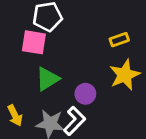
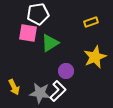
yellow rectangle: (119, 40) -> (91, 22), moved
green triangle: (47, 79) -> (50, 43), moved

